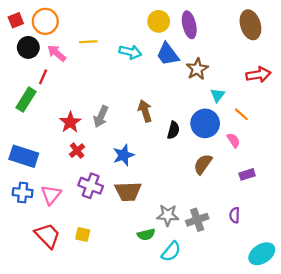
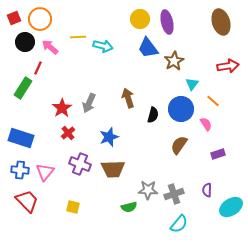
cyan arrow: (130, 52) -> (103, 46), moved
red trapezoid: (48, 236) -> (27, 201), moved
cyan semicircle: (171, 251) -> (179, 224), moved
cyan ellipse: (262, 254) -> (231, 207), moved

